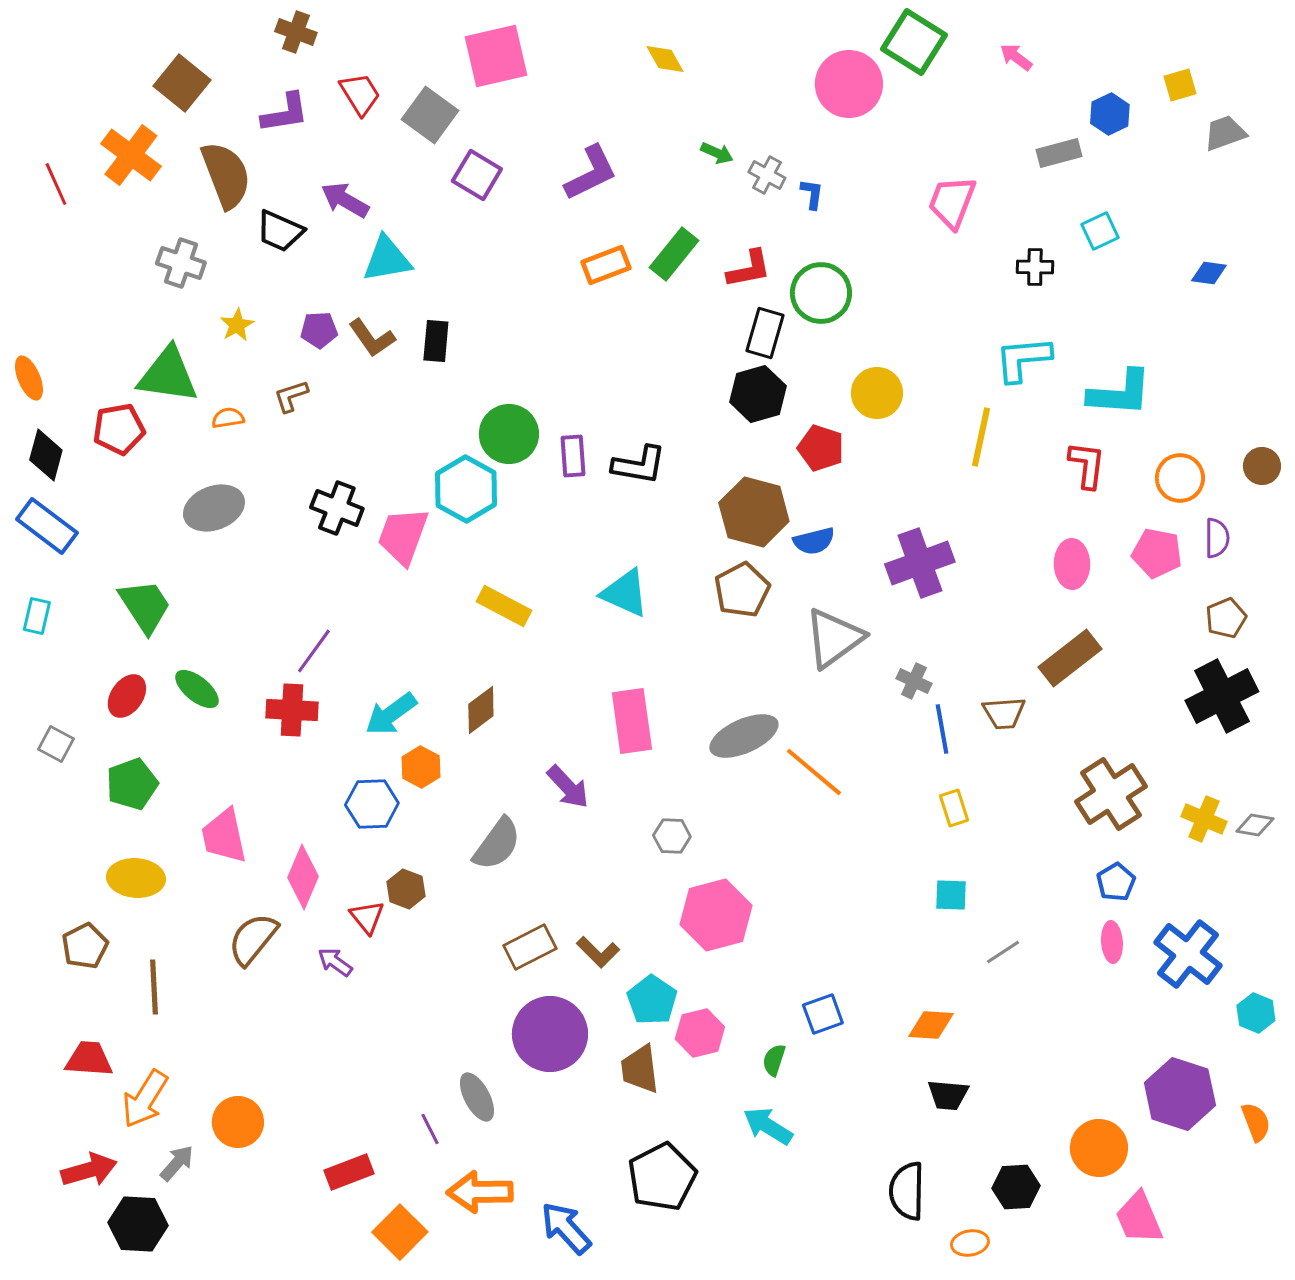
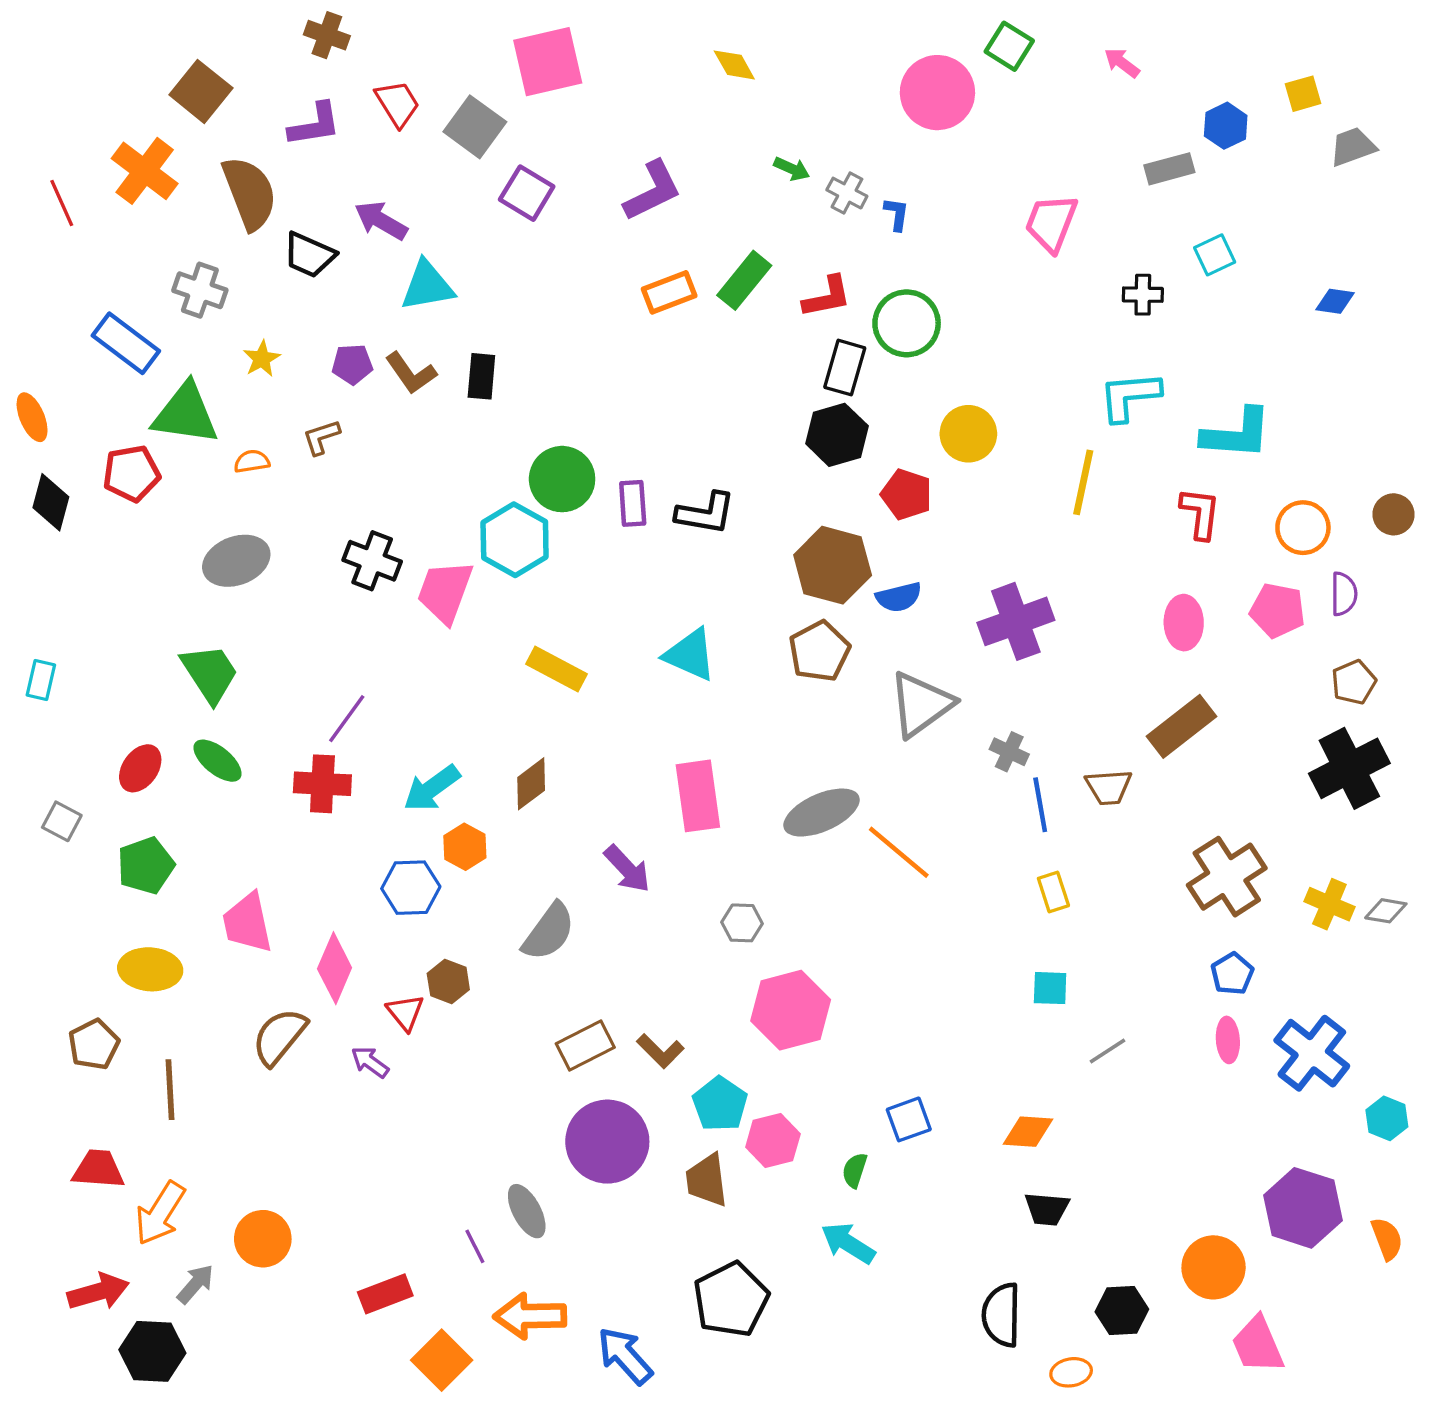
green square: (914, 42) -> (1009, 46), size x0.7
blue rectangle: (47, 526) -> (126, 343), moved
green trapezoid: (145, 606) -> (210, 673), moved

